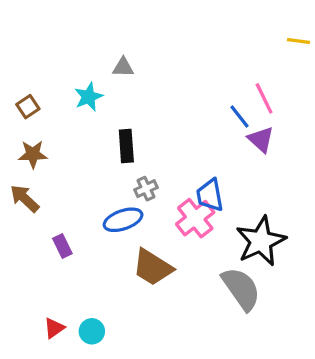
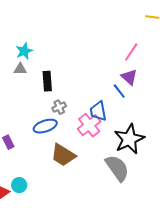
gray triangle: (123, 67) -> (20, 69), moved
pink line: (264, 98) -> (131, 52), turned 60
blue line: (239, 116) -> (119, 91), moved
cyan circle: (92, 331) -> (19, 185), moved

